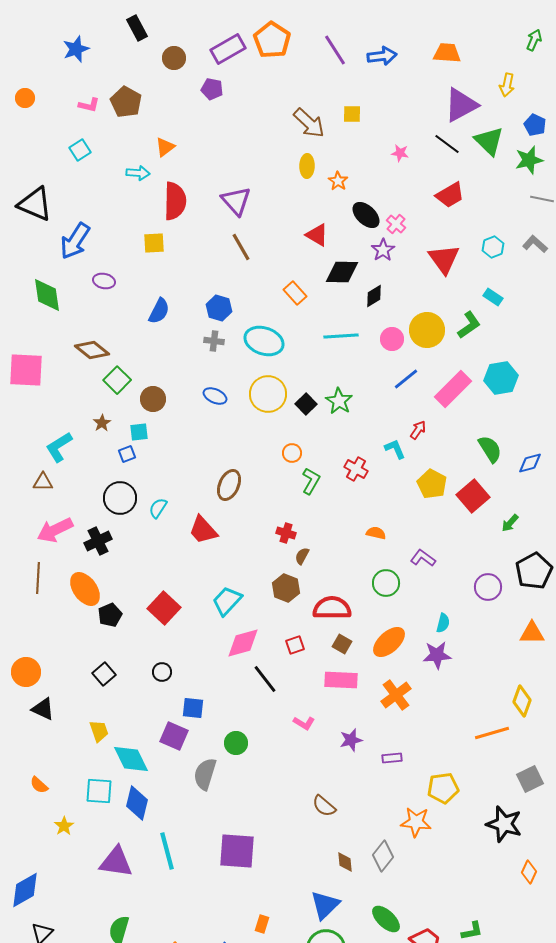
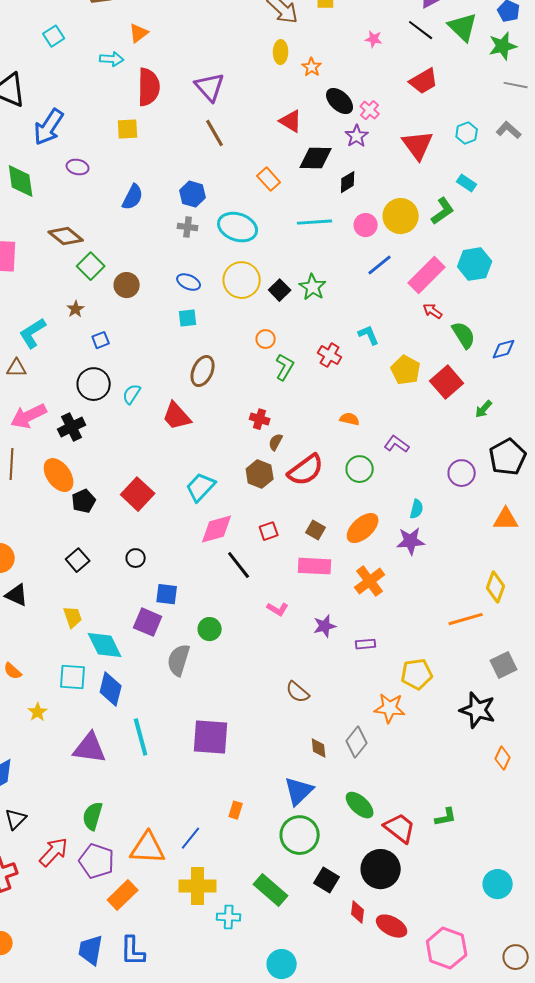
red arrow: (418, 430) -> (433, 311), moved, turned -90
cyan square: (139, 432) -> (188, 318), moved
red semicircle: (332, 608) -> (306, 470), moved, turned 144

